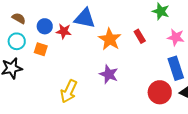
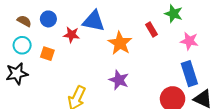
blue circle: (45, 26) -> (48, 19), moved
red rectangle: (140, 36) -> (151, 29), moved

